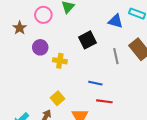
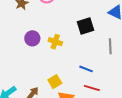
purple circle: (40, 47) -> (32, 38), moved
yellow square: (57, 98) -> (55, 82), moved

